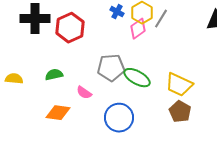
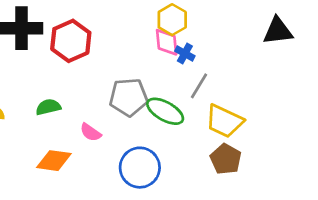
blue cross: (117, 12) -> (185, 54), moved
gray line: (161, 19) -> (199, 86), moved
pink diamond: (138, 29) -> (167, 42), turned -60

